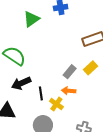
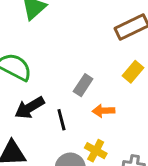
gray rectangle: (70, 72) -> (83, 85), moved
yellow cross: (56, 104) -> (96, 151), moved

